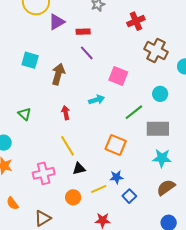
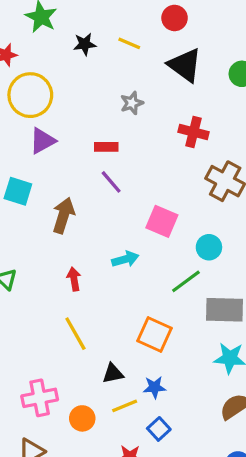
red cross: (136, 21) -> (193, 132), turned 36
purple triangle: (57, 22) -> (42, 141), moved
cyan circle: (160, 94) -> (209, 247), moved
black triangle: (79, 169) -> (113, 373), moved
pink cross: (44, 173) -> (40, 398), moved
blue square: (129, 196) -> (159, 429), moved

